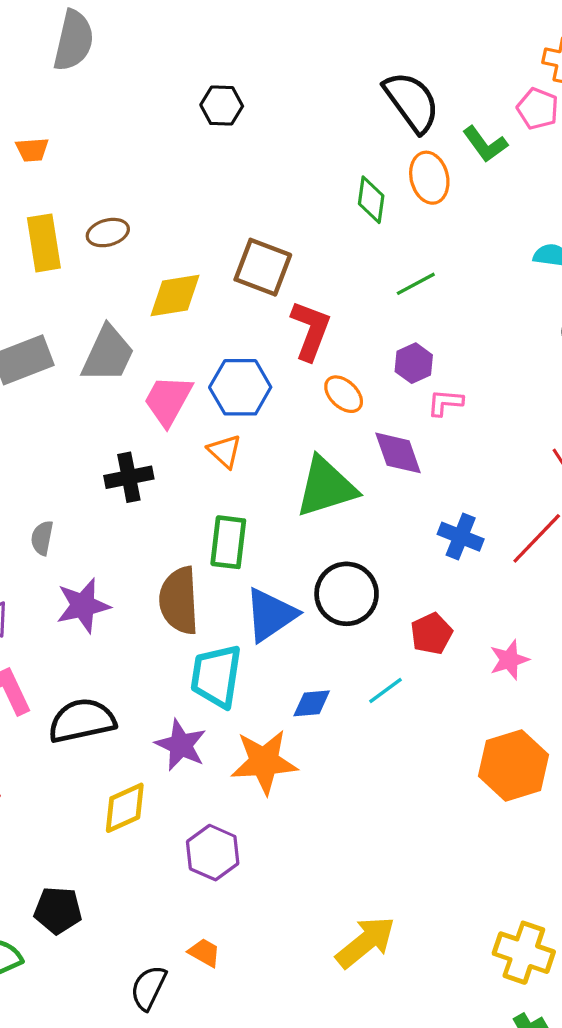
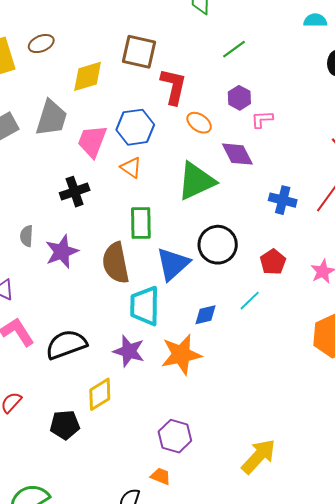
purple star: (83, 606) -> (62, 252), moved
purple hexagon: (213, 853) -> (175, 436), moved
black pentagon: (58, 910) -> (65, 425), moved

